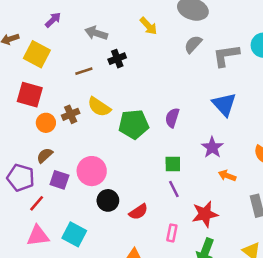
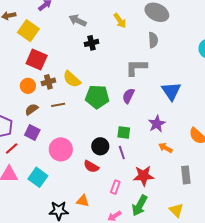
gray semicircle: (193, 44) -> (153, 40), turned 126
gray L-shape: (226, 55) -> (136, 68), moved
brown line: (84, 71) -> (58, 105), moved
red square: (30, 95) -> (37, 60), moved
brown semicircle: (45, 155) -> (32, 109), moved
pink circle: (92, 171) -> (61, 149), moved
black circle: (108, 200) -> (100, 146), moved
red semicircle: (138, 212) -> (91, 167), turned 56

